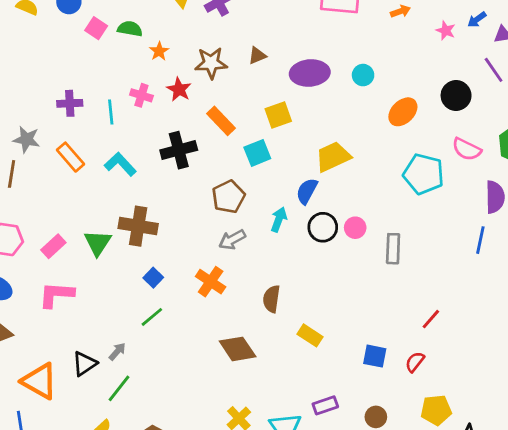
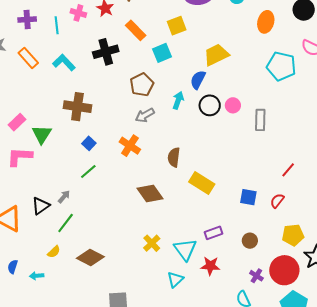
orange ellipse: (403, 112) -> (266, 22), turned -30
green triangle: (98, 243) -> (42, 134), moved
yellow rectangle: (310, 335) -> (202, 183), size x1.4

